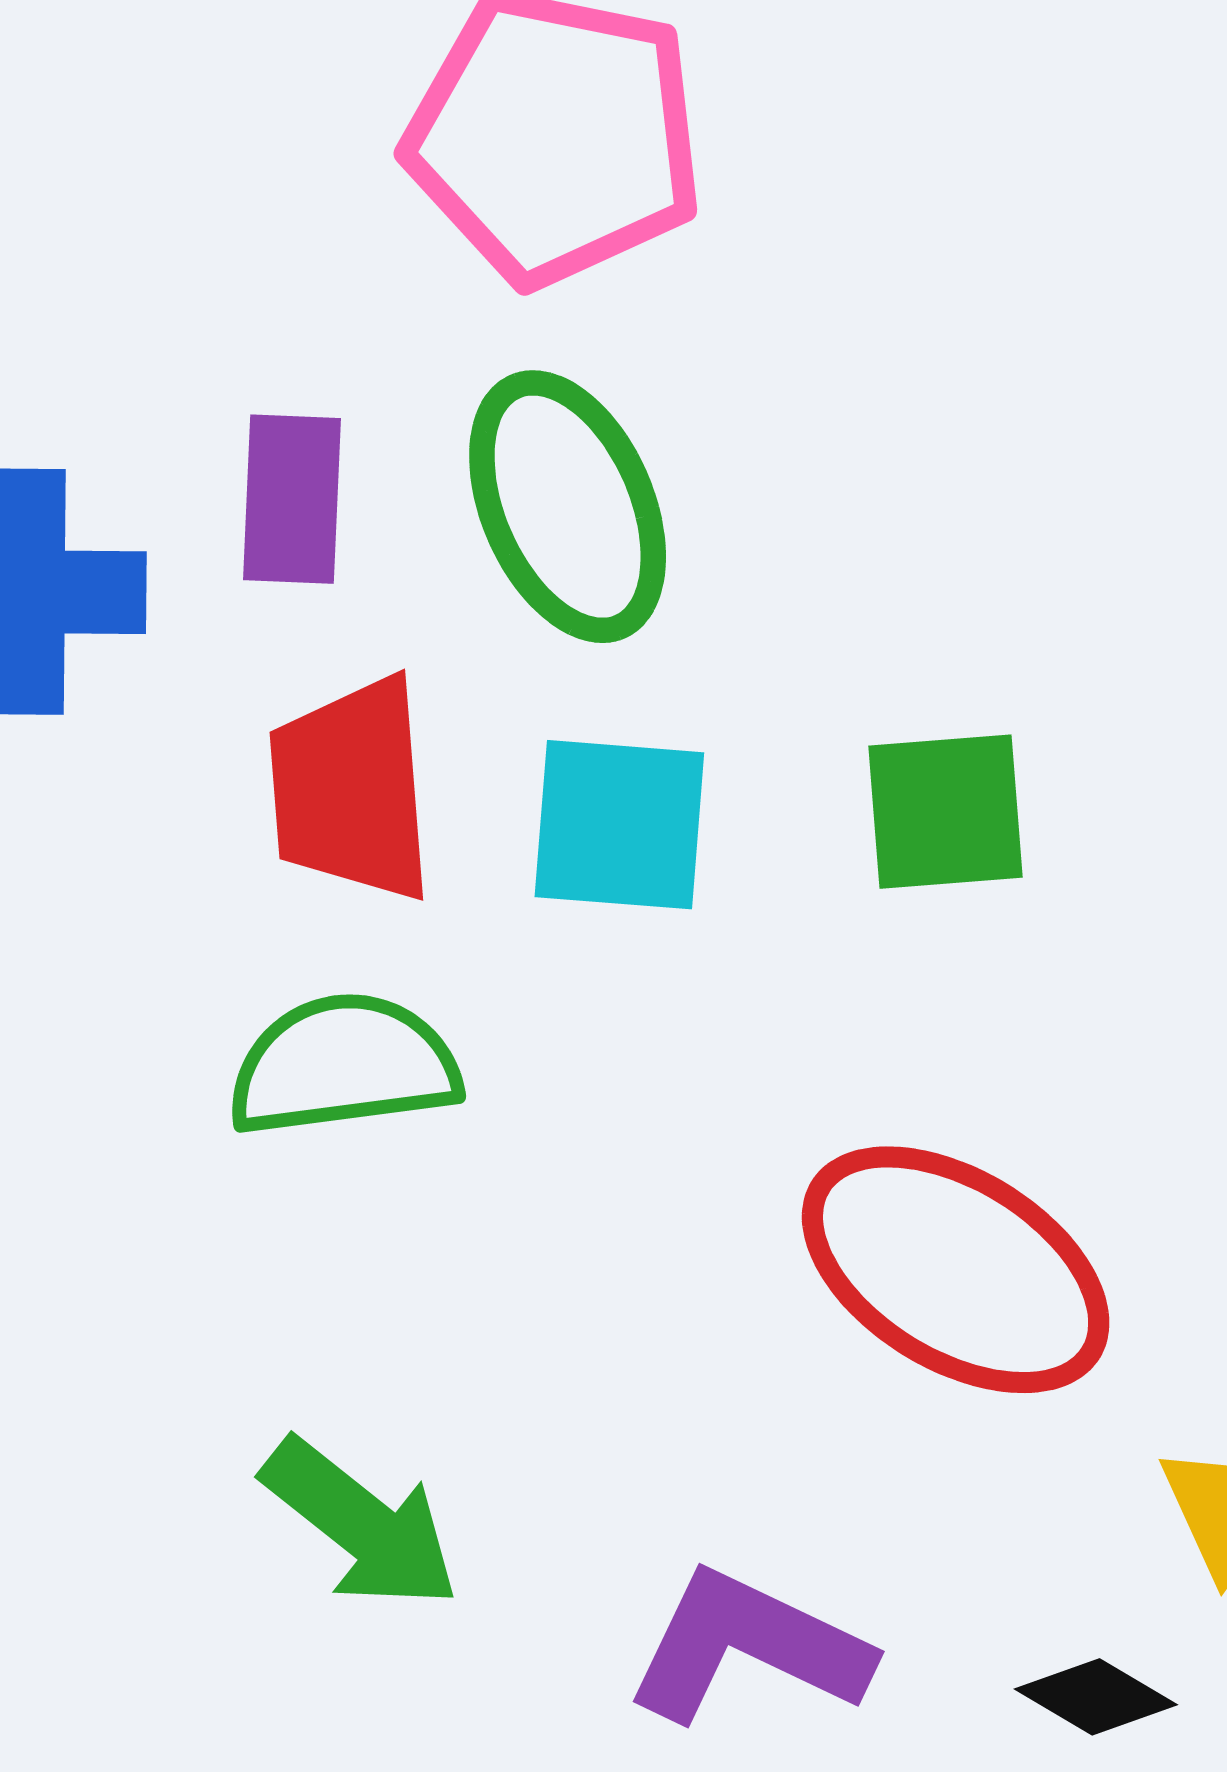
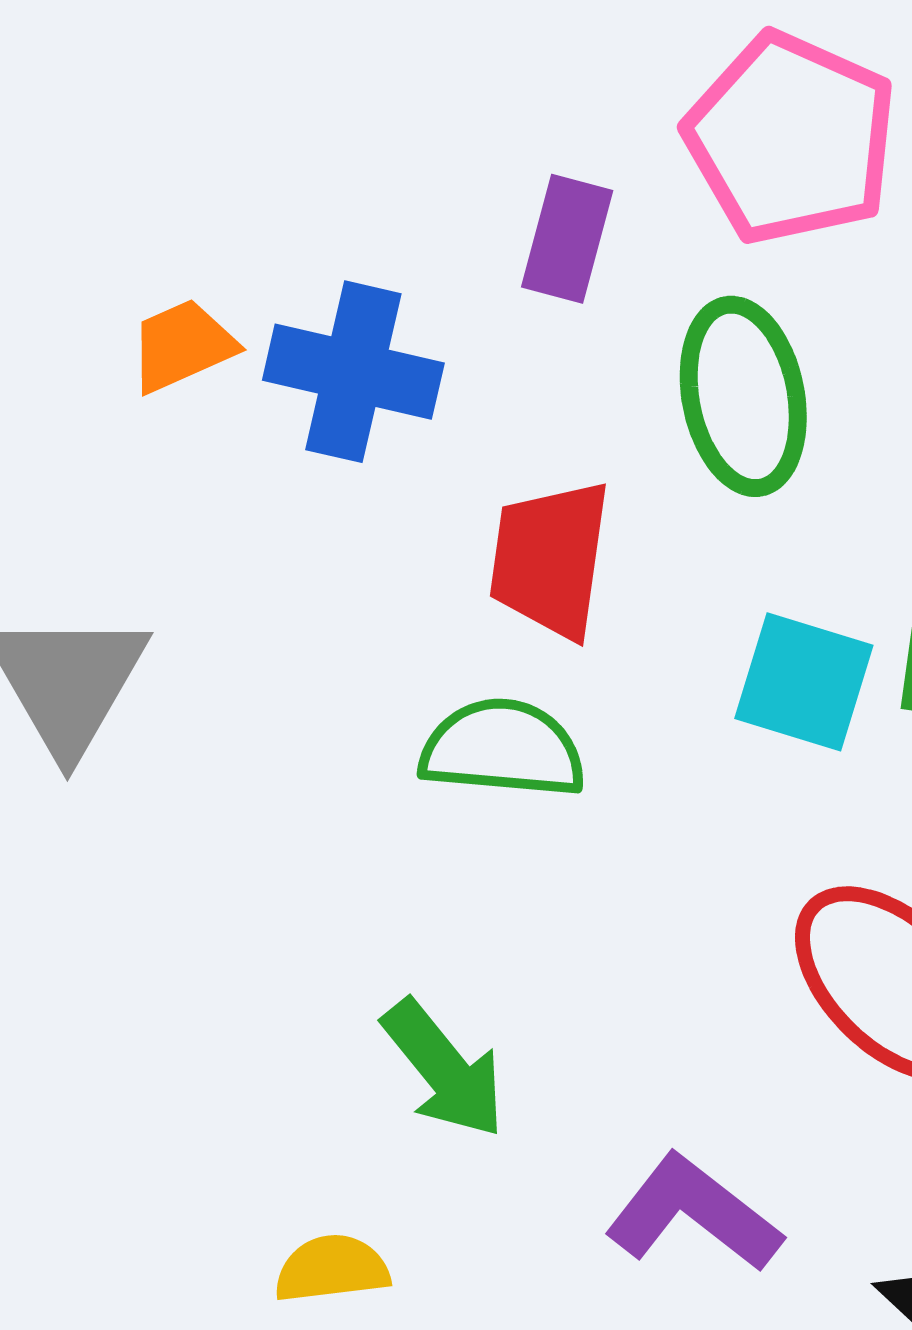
purple rectangle: (292, 499) -> (567, 239), moved
cyan square: (619, 825) -> (804, 682), moved

